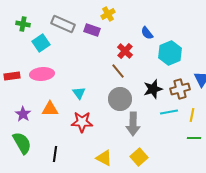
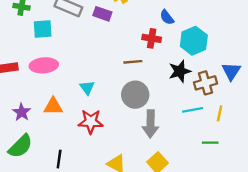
cyan square: (41, 43) -> (43, 29), turned 30
red cross: (125, 51) -> (152, 38), moved, turned -35
brown line: (118, 71) -> (133, 62), turned -56
black star: (153, 89) -> (180, 71), moved
green line: (194, 138) -> (210, 143), moved
green semicircle: (22, 143) -> (20, 146), turned 75

